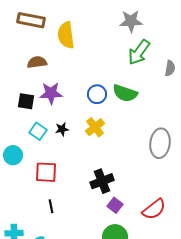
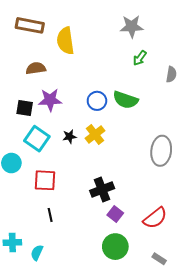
green arrow: (139, 52) -> (140, 58), size x0.6
black star: (62, 129) -> (69, 137), moved
cyan square: (38, 131) -> (37, 139), size x1.4

